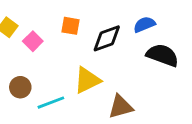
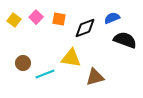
pink square: (33, 41) -> (36, 17), moved
yellow triangle: (87, 80) -> (71, 58), turned 35

